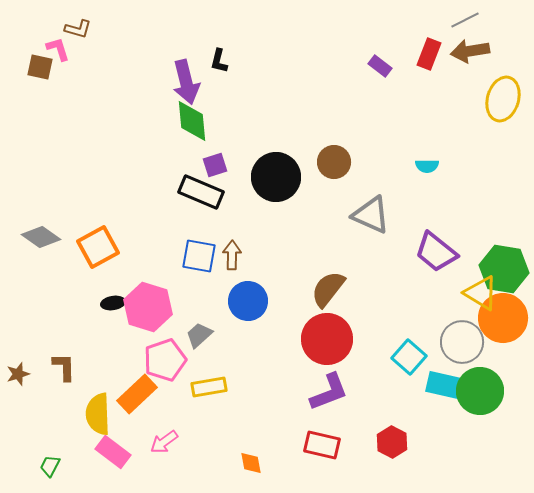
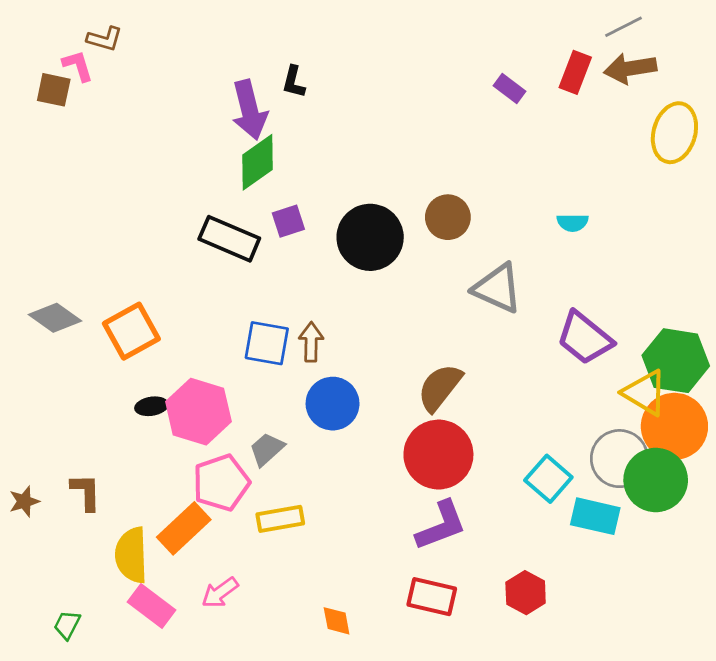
green diamond: (192, 121) -> (257, 162), turned 60
black rectangle: (201, 192) -> (229, 239), moved
green circle: (480, 391) -> (656, 480), moved

